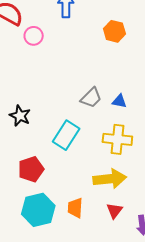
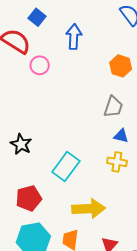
gray trapezoid: (91, 98) -> (113, 107), moved, turned -30
yellow cross: (117, 139) -> (117, 162), moved, size x0.7
yellow arrow: (110, 179) -> (89, 209), moved

